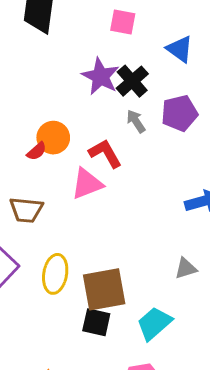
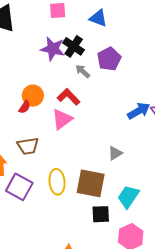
gray triangle: (186, 268) -> (115, 153), moved
brown square: (104, 289) -> (91, 183), turned 36
black square: (96, 322) -> (101, 214), moved

